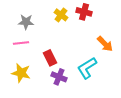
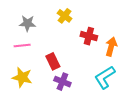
red cross: (84, 12) -> (89, 36), moved
orange arrow: (105, 44) -> (111, 47), turned -120
cyan L-shape: (87, 68) -> (105, 77), moved

